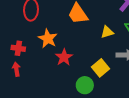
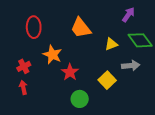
red cross: (18, 48) -> (24, 66), turned -32
green circle: (85, 85) -> (80, 99), moved

